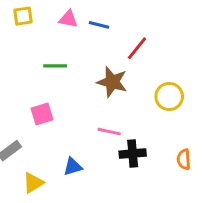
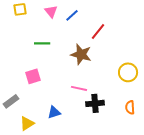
pink triangle: (68, 19) -> (51, 11), turned 40
blue line: (99, 25) -> (72, 15), turned -56
yellow circle: (169, 96) -> (128, 72), moved

